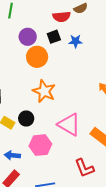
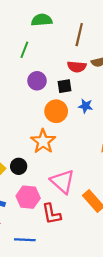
blue star: (76, 41) -> (86, 106), moved
orange circle: (37, 57) -> (56, 111), moved
red L-shape: (84, 168) -> (51, 214), moved

